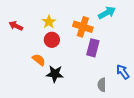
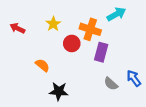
red circle: (52, 40) -> (72, 43), moved
black star: (55, 74) -> (59, 91), moved
gray semicircle: (102, 85) -> (111, 84), moved, turned -48

